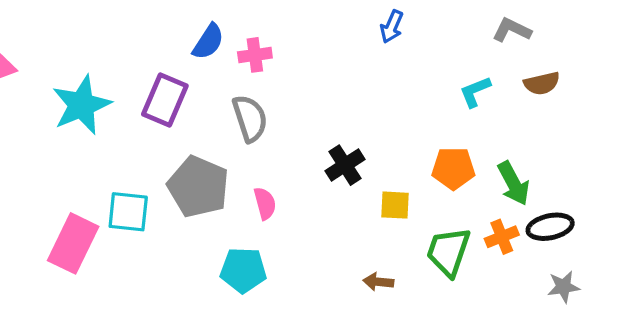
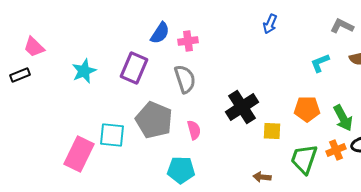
cyan star: (81, 105) -> (84, 71), size x0.7
black cross: (345, 165) -> (242, 107), size x1.4

